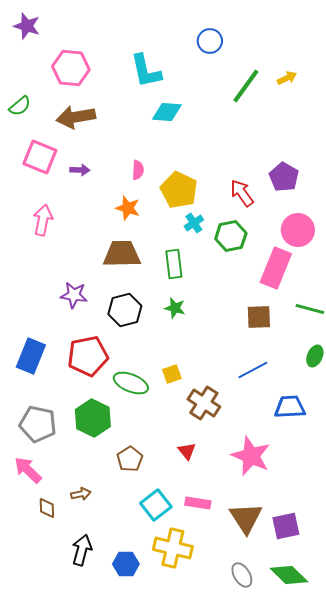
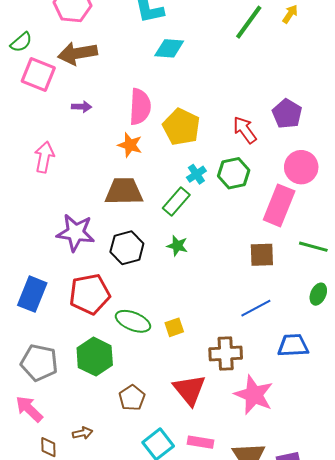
yellow arrow: (287, 78) -> (290, 14), turned -30
pink square: (40, 157) -> (38, 74), moved
pink semicircle: (138, 170) -> (140, 107), size x1.8
cyan cross: (194, 223) -> (196, 174), moved
green rectangle: (174, 264) -> (176, 201), turned 48
purple star: (74, 295) -> (76, 233), size x1.4
yellow square: (172, 374) -> (174, 327), moved
brown cross: (204, 403) -> (226, 354), moved, turned -36
red triangle: (187, 451) -> (189, 390), size x1.8

